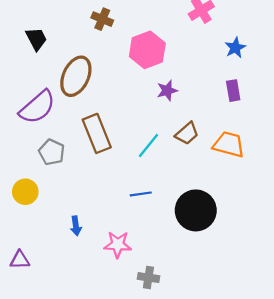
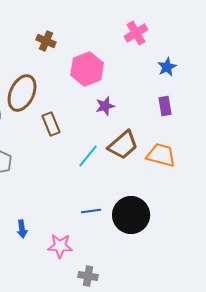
brown rectangle: (97, 133) -> (51, 124), moved, size x0.7
brown trapezoid: (187, 133) -> (123, 145), size x1.4
blue line: (141, 194) -> (91, 211), moved

